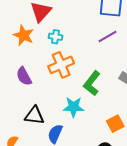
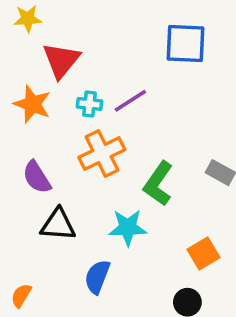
purple line: (108, 37) -> (130, 101), moved
black triangle: (34, 115) -> (58, 225), moved

